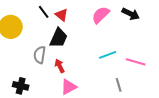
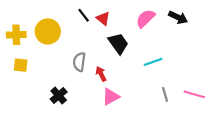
black trapezoid: (59, 38) -> (118, 43), moved, turned -60
pink line: (136, 62) -> (194, 94), moved
black cross: (21, 86) -> (59, 96), turned 35

